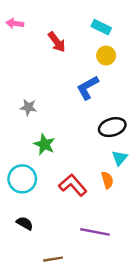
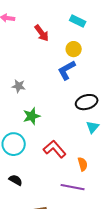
yellow circle: (106, 56) -> (74, 49), moved
green star: (44, 144) -> (32, 116), turned 30
orange semicircle: (107, 180) -> (83, 164), moved

